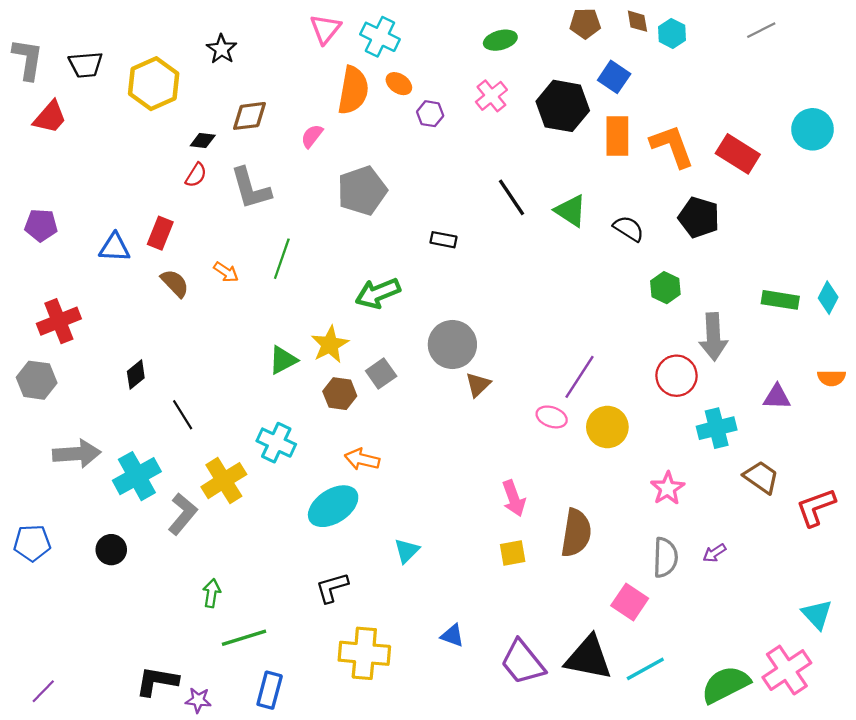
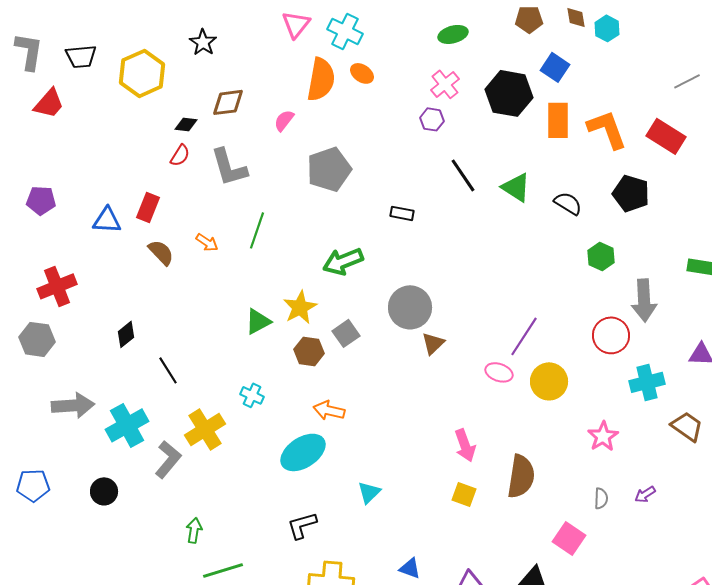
gray line: (761, 30) -> (687, 81), moved
purple hexagon: (430, 114) -> (432, 119), moved
cyan cross: (276, 443) -> (252, 395), size x0.7
yellow square: (513, 553) -> (464, 494), turned 30
gray semicircle: (665, 557) -> (601, 498), size x0.6

